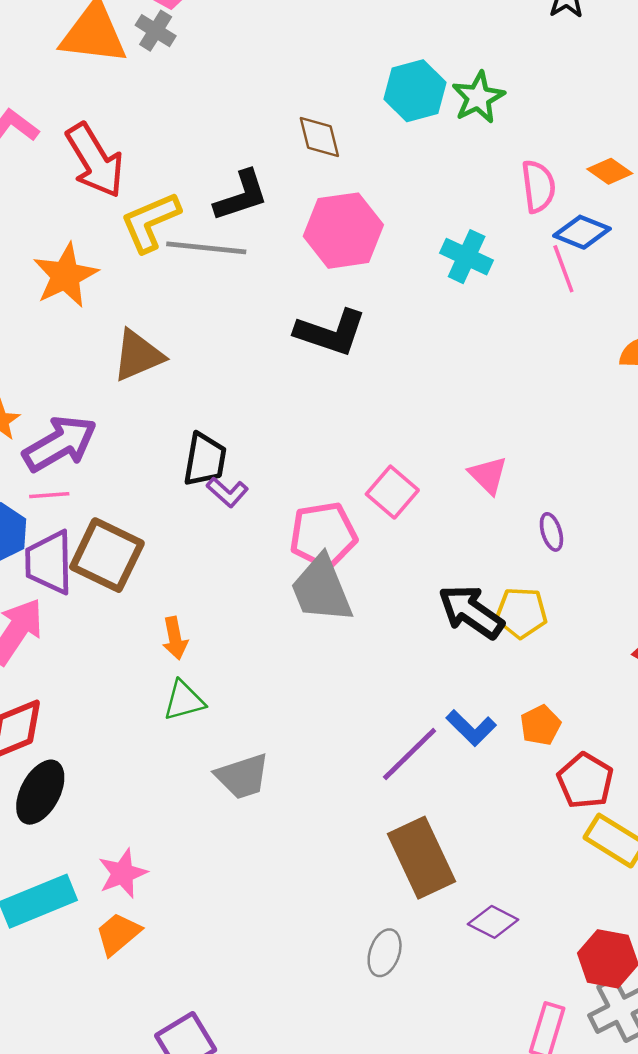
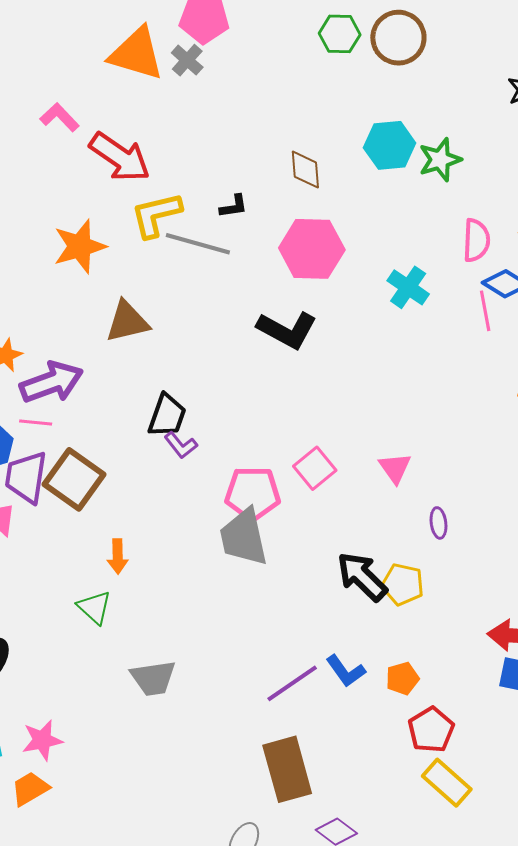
red arrow: (95, 160) -> (120, 157), turned -34
black L-shape: (241, 196) -> (234, 206), size x0.6
green triangle: (184, 701) -> (94, 607), moved, turned 48

